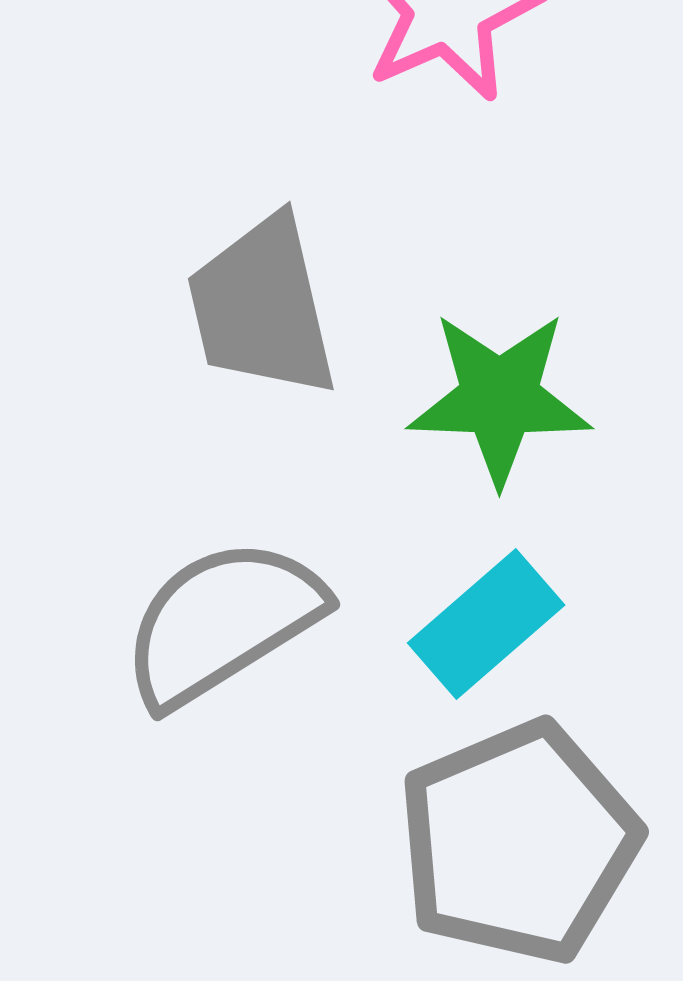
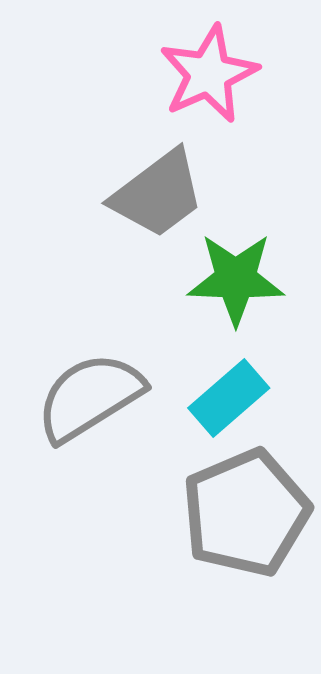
gray trapezoid: (262, 307) -> (158, 194), moved, turned -114

